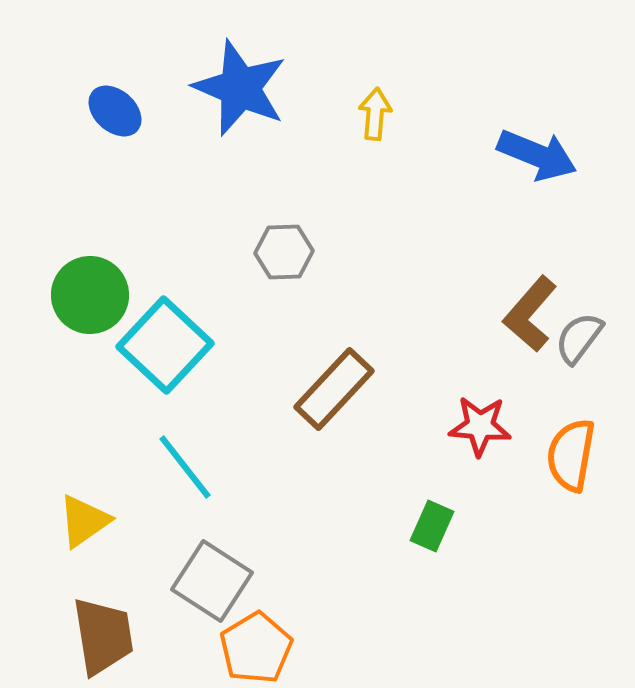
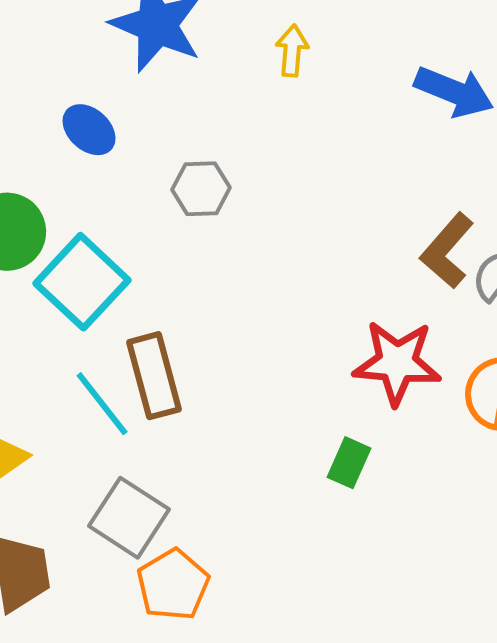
blue ellipse: (115, 111) -> (89, 130), moved
brown rectangle: (334, 389) -> (154, 376), moved, turned -58
red star: (480, 426) -> (397, 363), size x1.4

